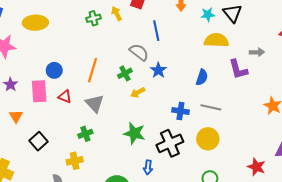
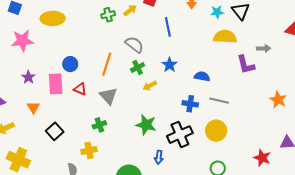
yellow arrow: (117, 14) -> (130, 10), turned 80
gray semicircle: (139, 52) -> (134, 45), moved
blue semicircle: (202, 77) -> (202, 76), moved, turned -98

